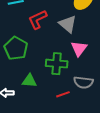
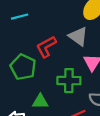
red L-shape: (38, 19) -> (46, 47), moved

